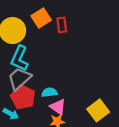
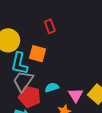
orange square: (41, 18) -> (37, 54), moved, turned -30
pink triangle: (58, 107) -> (76, 95), moved, turned 35

